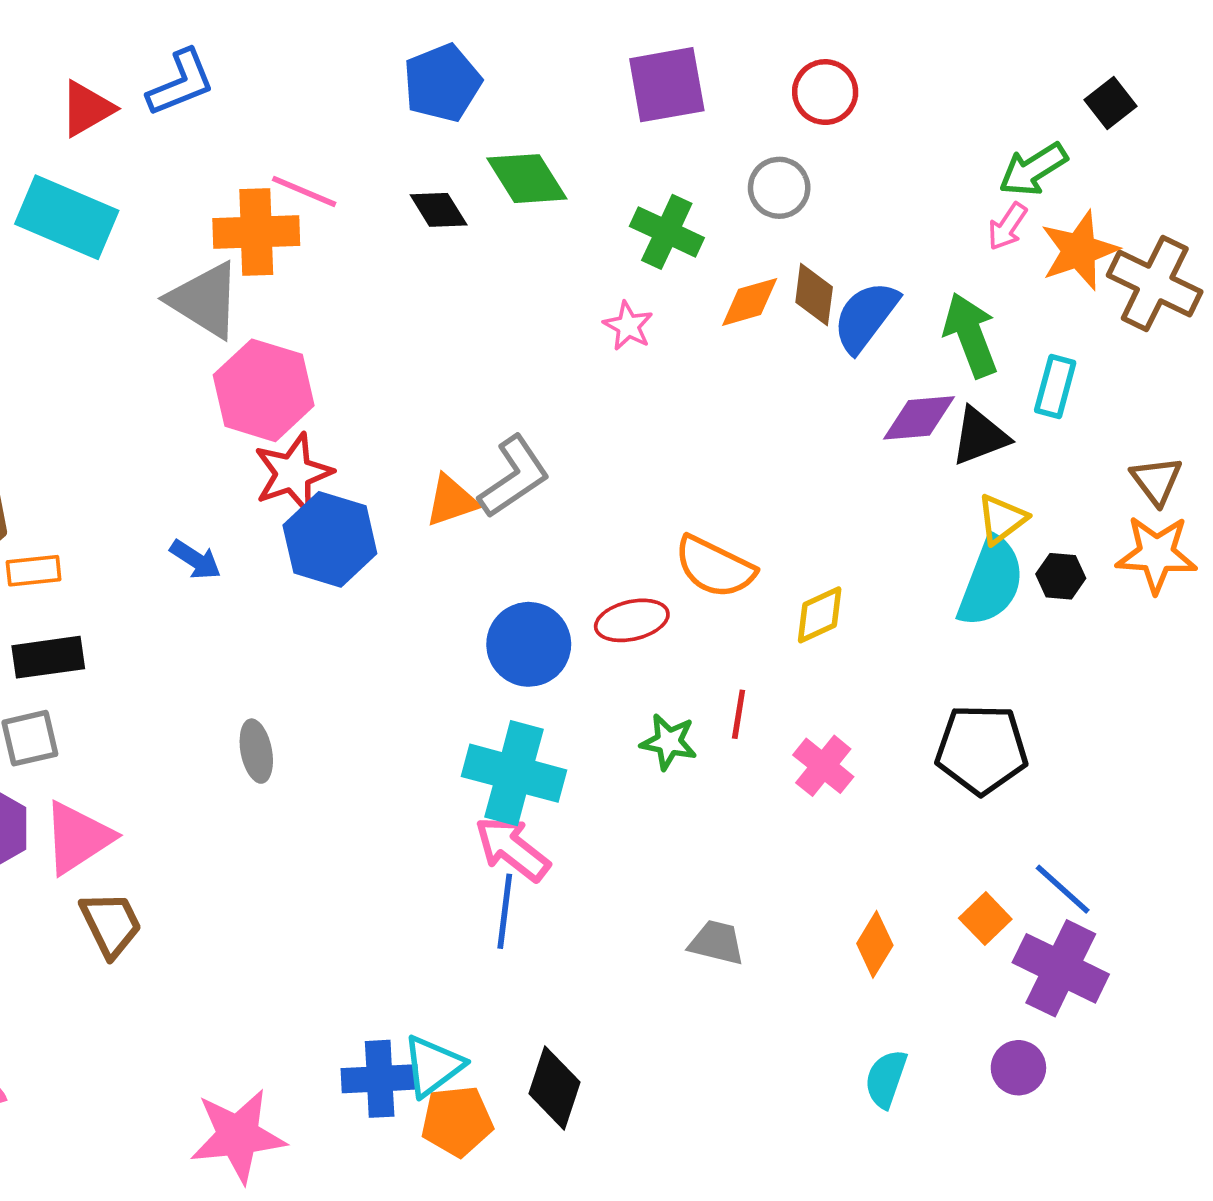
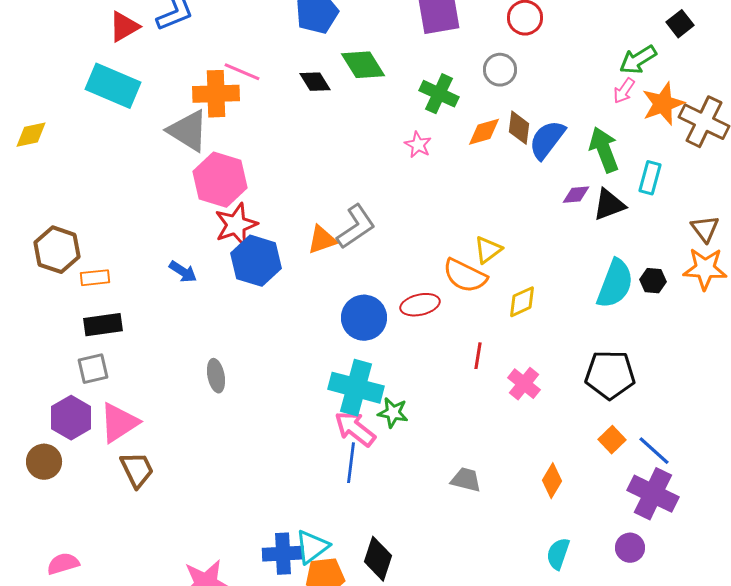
purple diamond: (919, 418) -> (576, 195), size x0.7
yellow triangle: (1002, 519) -> (488, 250), moved
green star: (669, 742) -> (393, 413), moved
orange square: (985, 919) -> (612, 440), moved

